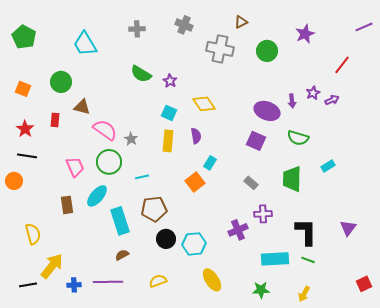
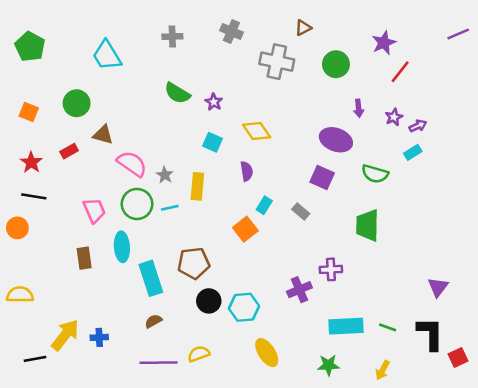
red line: (342, 65) -> (400, 72), moved
purple arrow: (292, 101) -> (359, 108), moved
red rectangle: (55, 120) -> (69, 151), turned 56
yellow rectangle: (168, 141) -> (197, 186), moved
cyan rectangle: (328, 166) -> (413, 152), moved
cyan line: (142, 177) -> (170, 208), moved
gray rectangle: (251, 183) -> (301, 212), moved
cyan ellipse: (97, 196) -> (122, 247), turned -45
black L-shape: (306, 232) -> (430, 334), moved
yellow semicircle: (33, 234) -> (20, 295), moved, turned -75
purple line: (108, 282) -> (158, 363), moved
blue cross: (74, 285) -> (99, 337), moved

